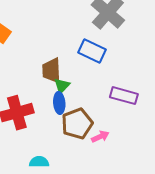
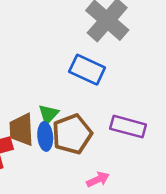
brown trapezoid: (52, 70) -> (21, 129), moved
brown pentagon: (77, 124) -> (72, 134), moved

